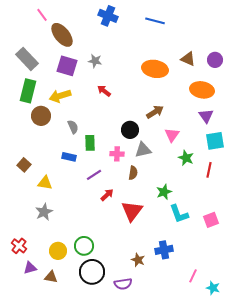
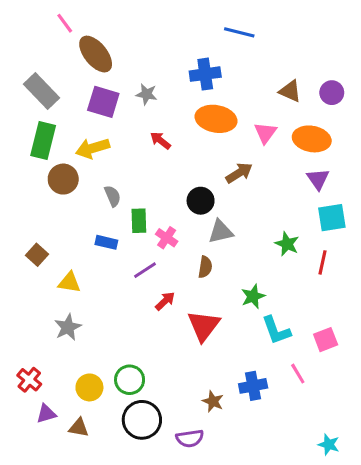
blue cross: (108, 16) -> (205, 74), moved, turned -30
orange ellipse: (155, 69) -> (216, 119), moved
pink triangle: (172, 135) -> (265, 133), moved
pink cross: (117, 154) -> (167, 238), moved, turned 32
pink line: (193, 276) -> (298, 374), moved, turned -56

